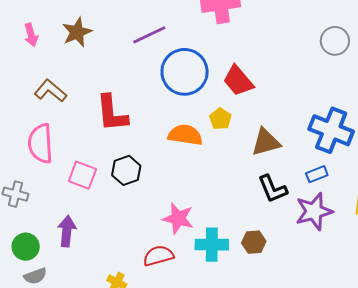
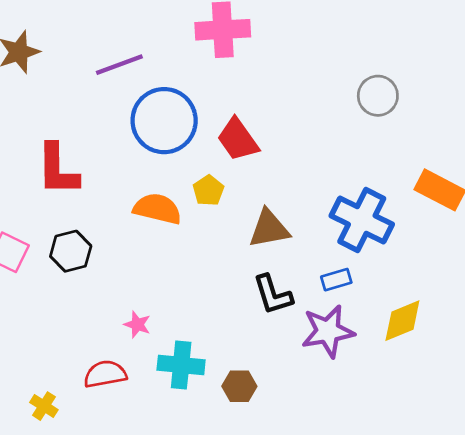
pink star: (178, 218) -> (137, 325), size x0.6
brown hexagon: (254, 242) -> (239, 386), moved

